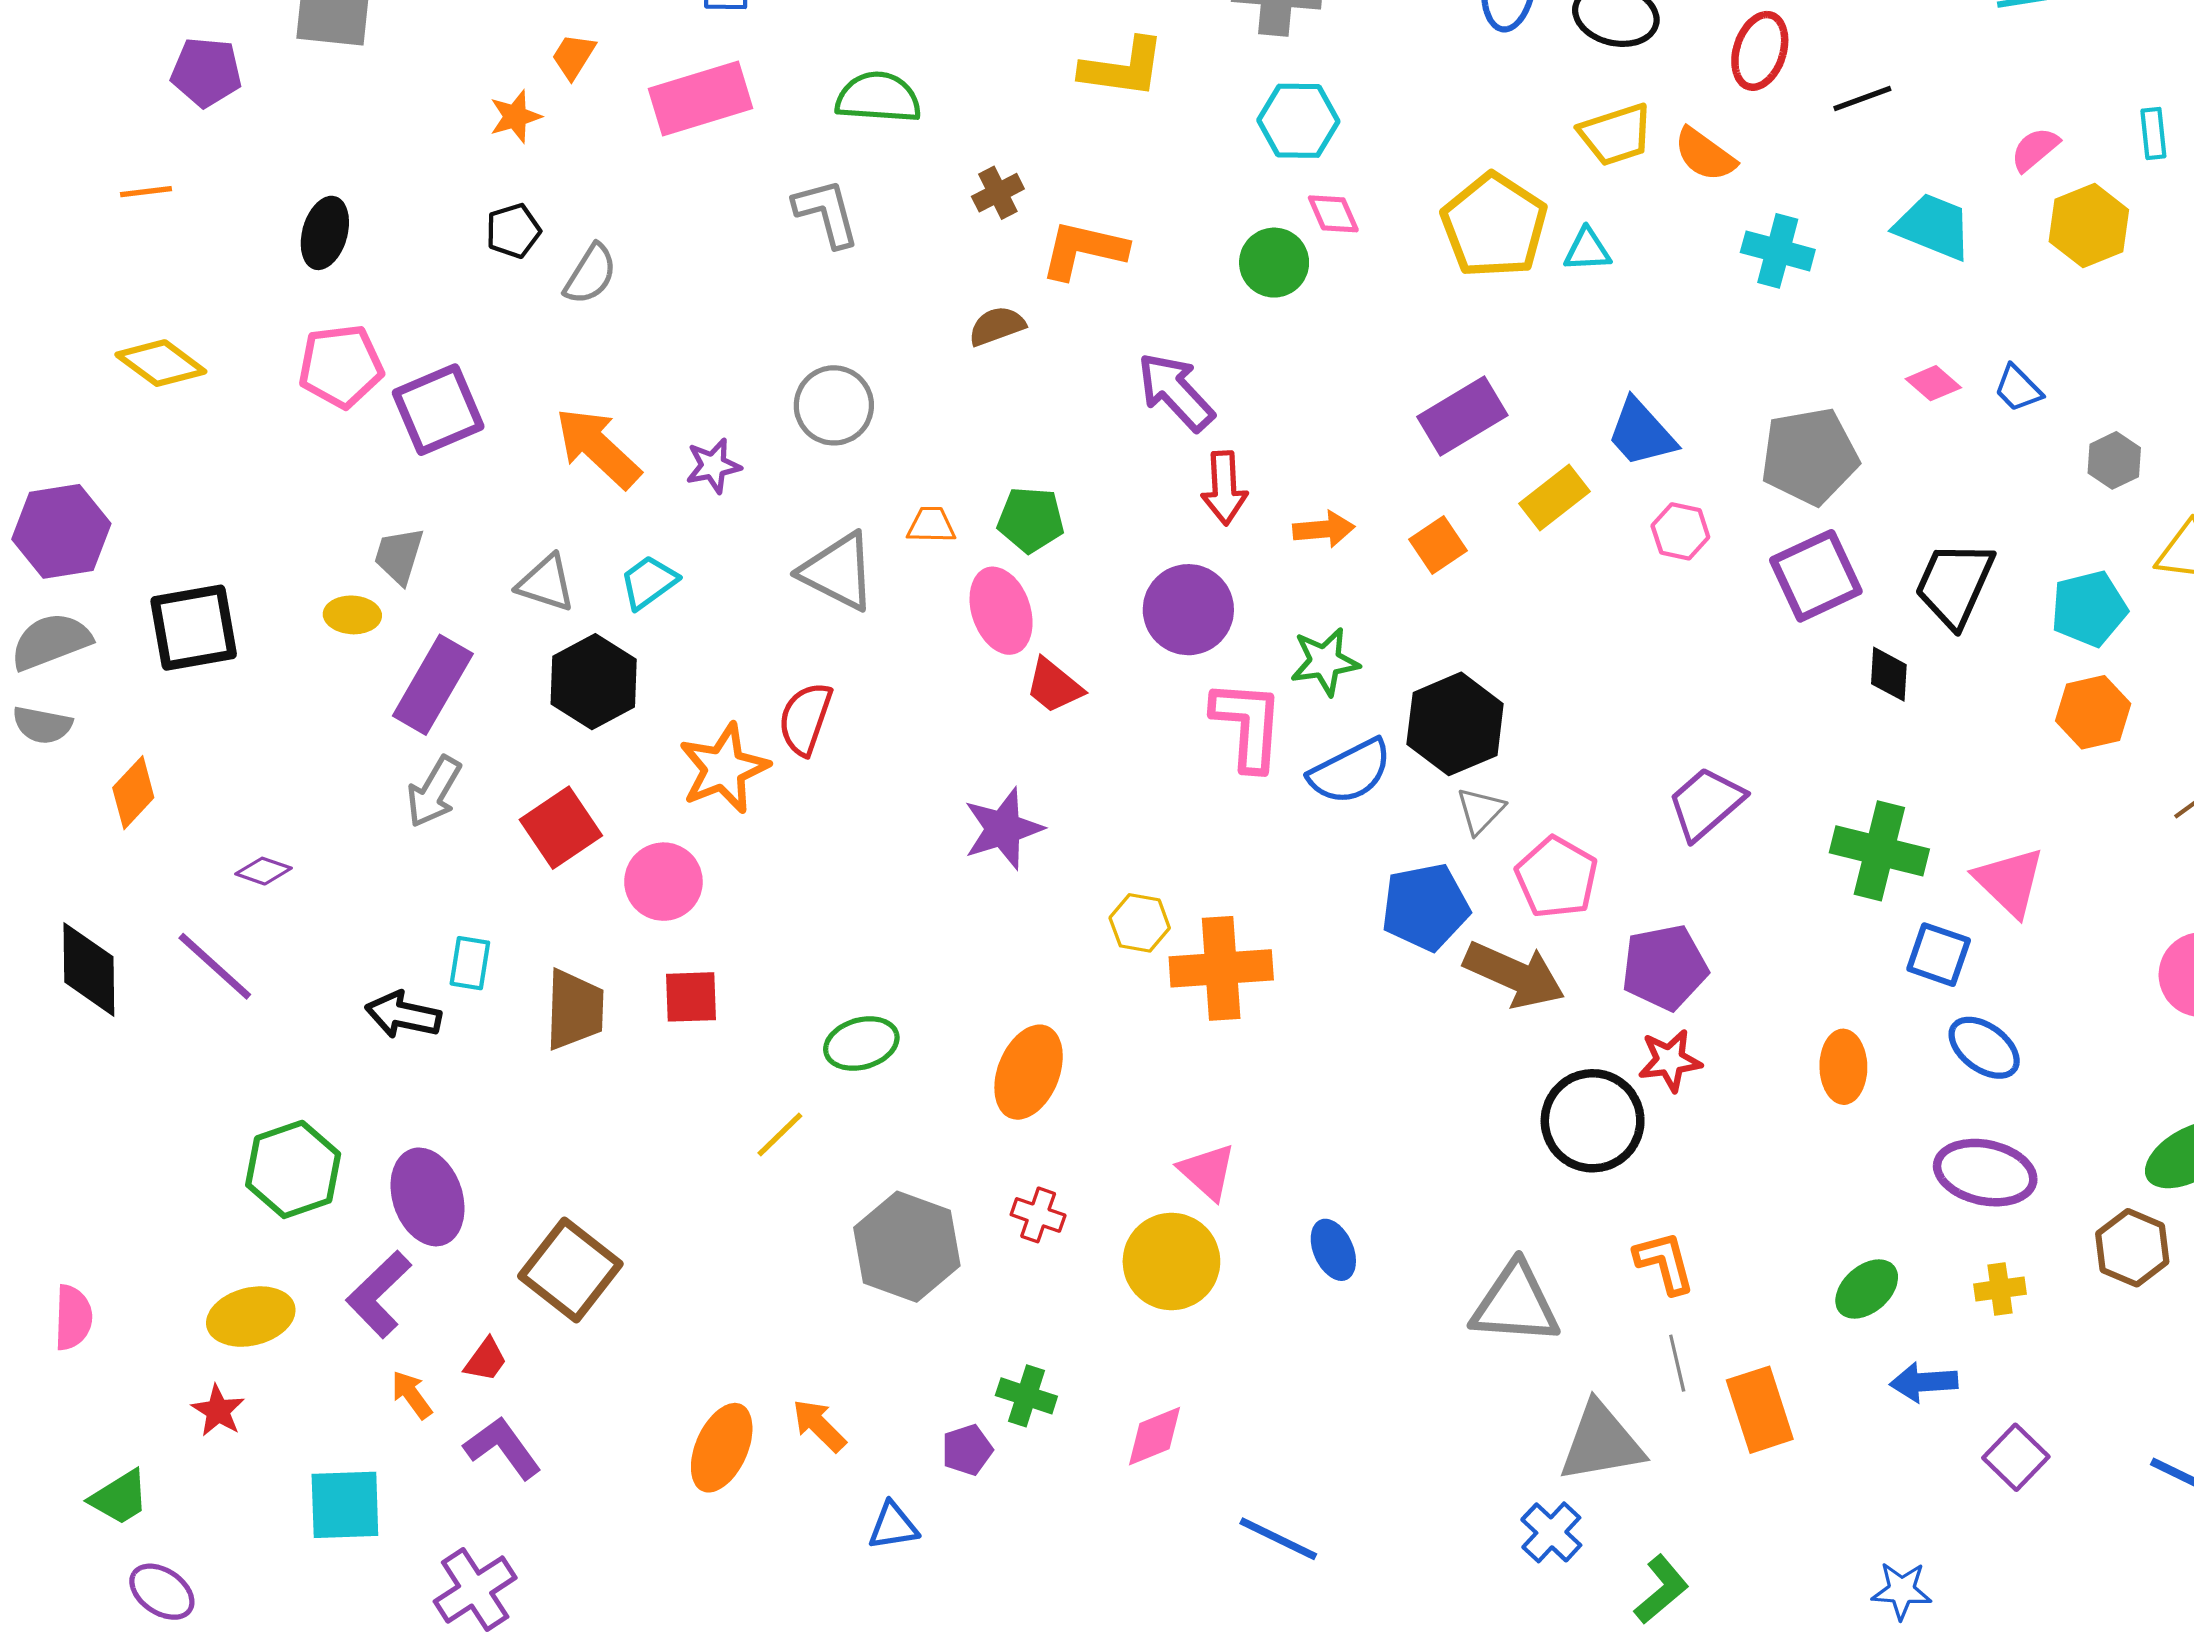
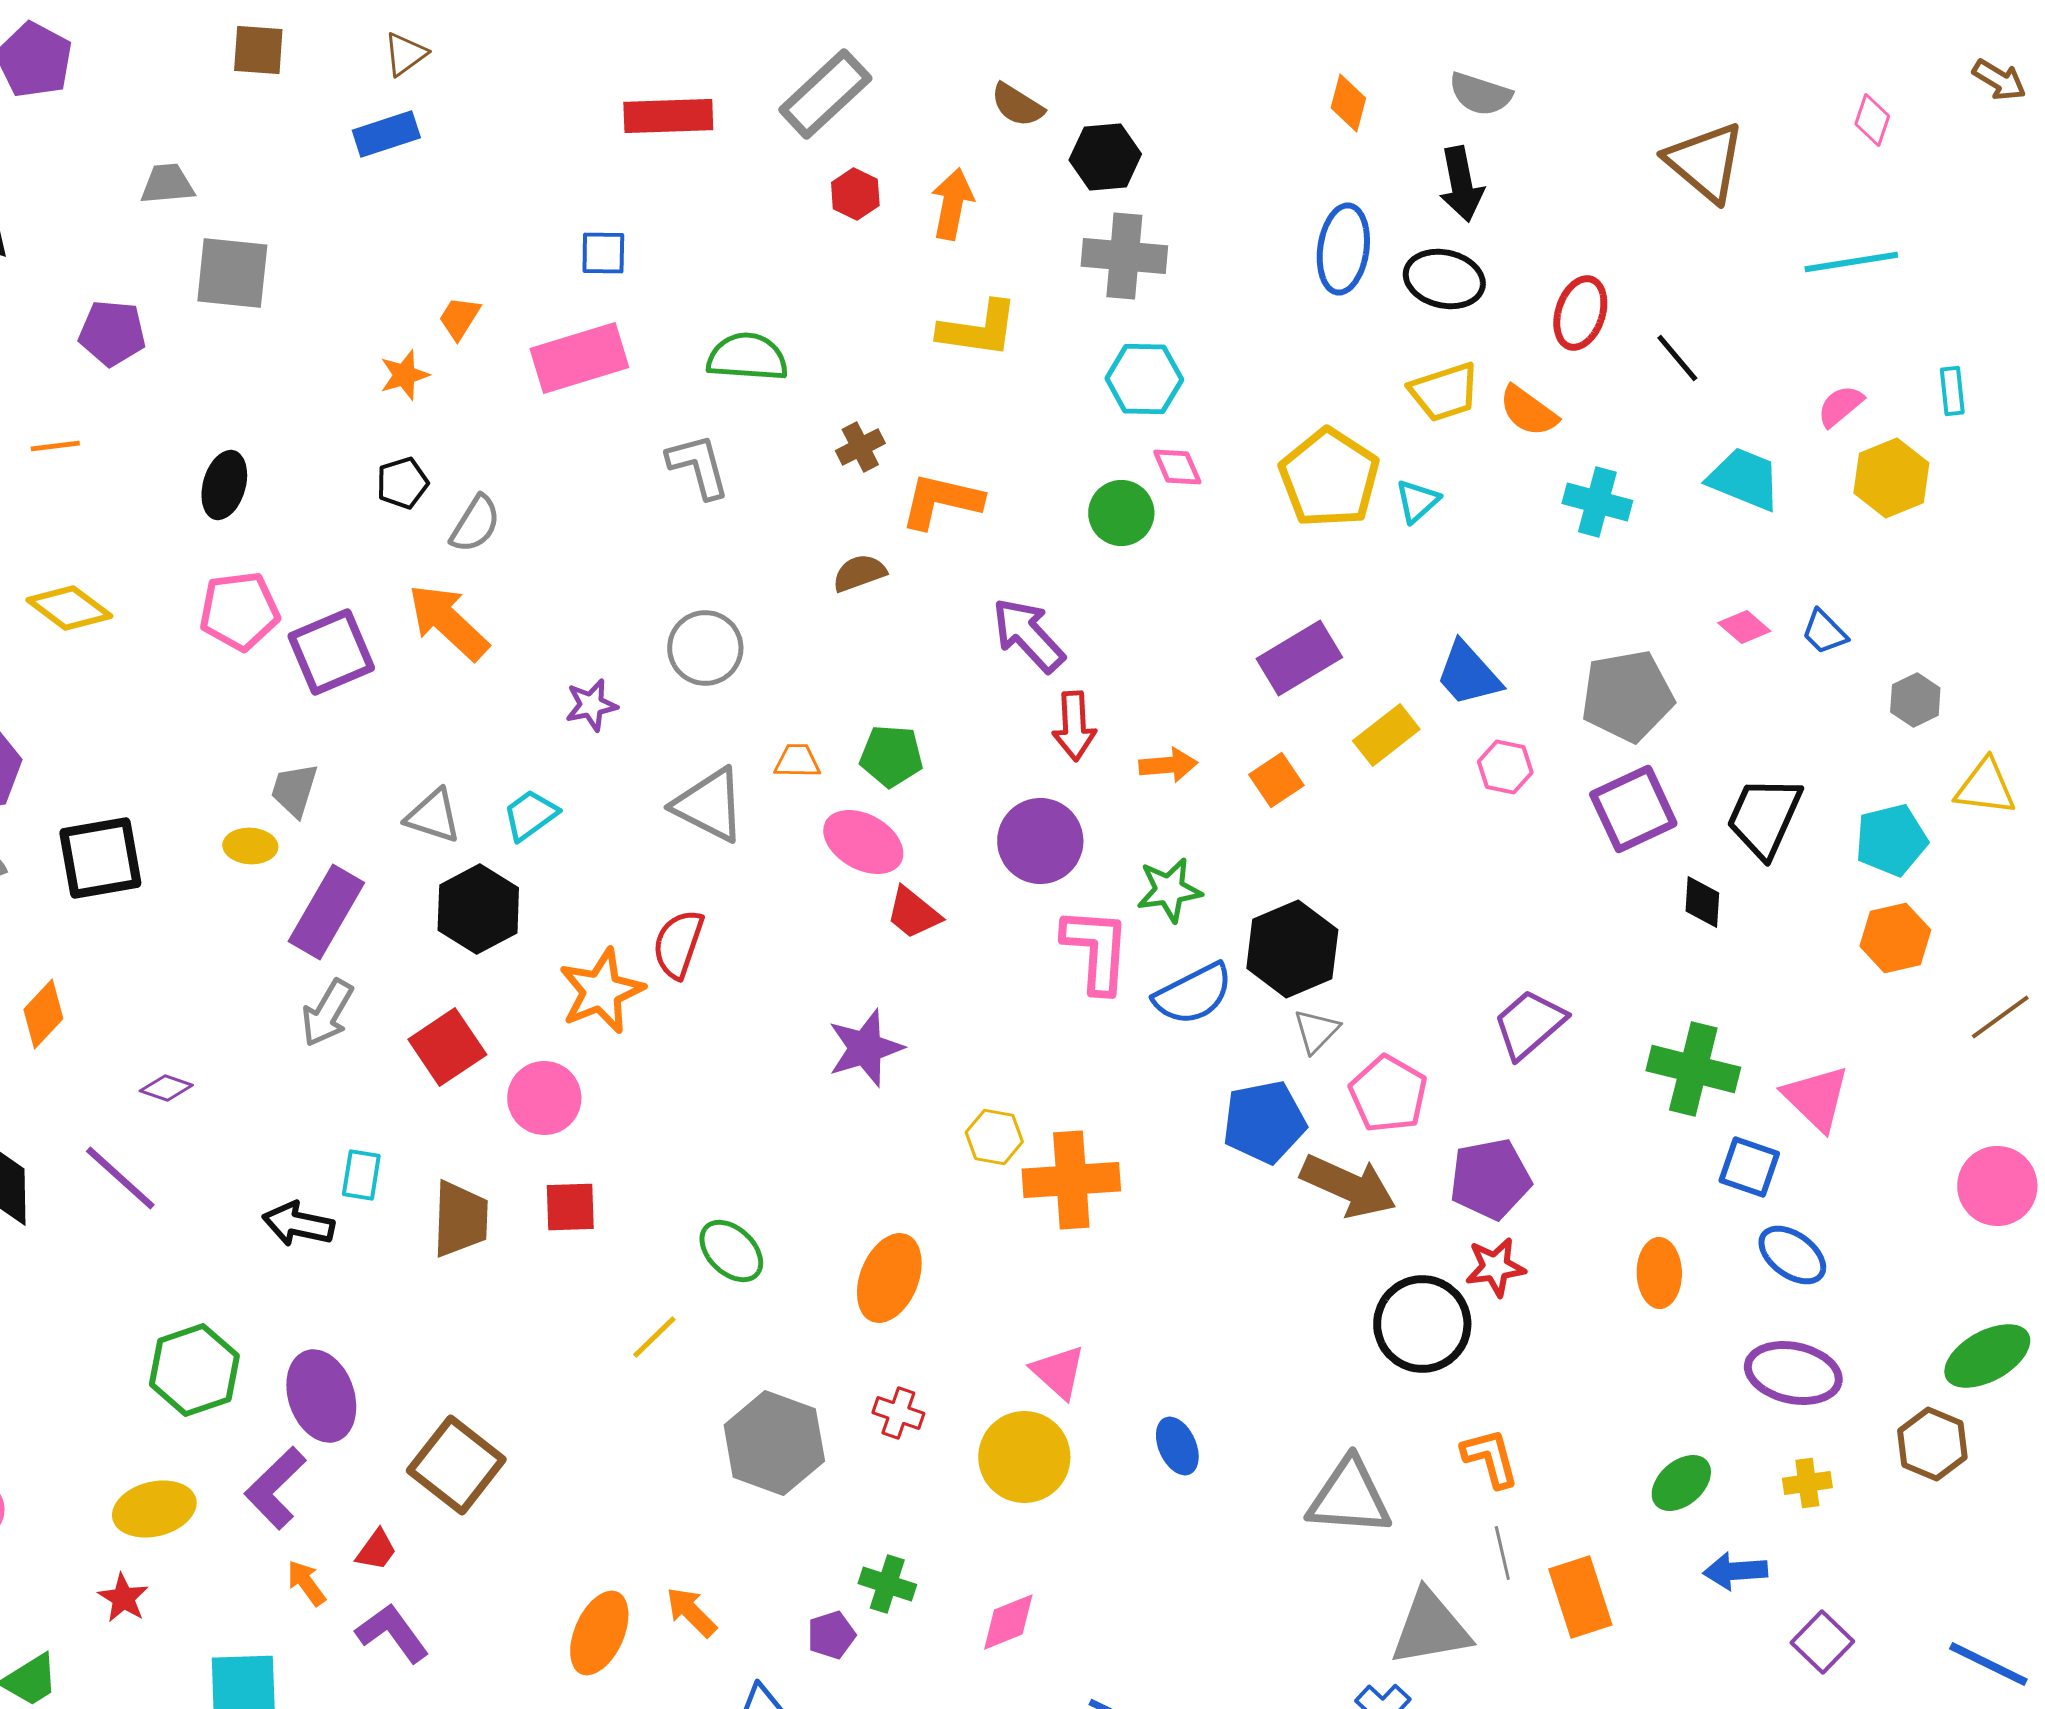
black line: (1862, 99) -> (1677, 358), turned 70
cyan triangle: (1587, 250) -> (1417, 501), turned -39
orange arrow: (598, 448) -> (448, 622), moved
pink ellipse: (1001, 611) -> (863, 842), turned -42
green ellipse: (861, 1044) -> (731, 1251), turned 60

